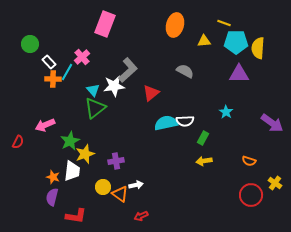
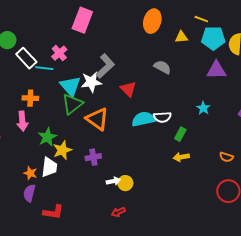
white rectangle: (49, 62) -> (26, 58), size x1.5
cyan line: (67, 72) -> (44, 68), turned 66
orange cross: (53, 79) -> (30, 98), moved
cyan triangle: (93, 90) -> (70, 86), size x1.6
red triangle: (151, 93) -> (128, 89), turned -36
pink arrow: (45, 125) -> (22, 121), turned -72
yellow circle: (103, 187) -> (125, 183), moved
orange triangle: (120, 194) -> (97, 119), moved, size x1.4

